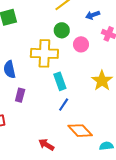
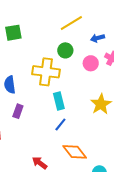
pink circle: (81, 44) -> (91, 63), moved

